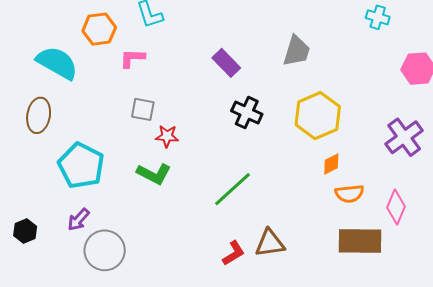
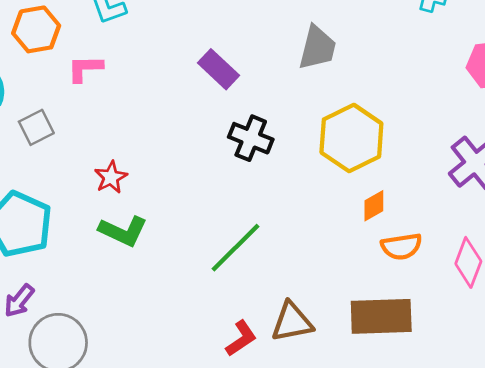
gray square: (143, 109) -> (36, 127), moved, turned -35
red star: (167, 136) -> (111, 177), moved, turned -30
brown rectangle: (360, 241) -> (381, 316), moved

